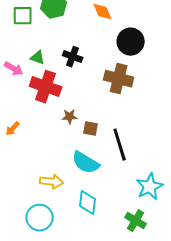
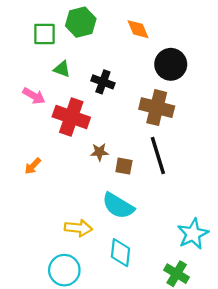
green triangle: (38, 58) -> (62, 69), moved
black line: (120, 145) -> (158, 156), moved

